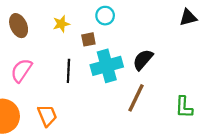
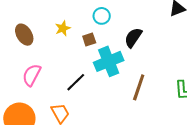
black semicircle: (143, 60) -> (133, 38), moved
black line: (68, 71) -> (76, 82), moved, turned 50

